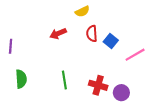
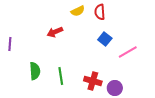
red semicircle: (92, 34) -> (100, 12), moved
green semicircle: (21, 79) -> (35, 71), moved

